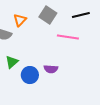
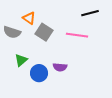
gray square: (48, 15) -> (44, 32), moved
orange triangle: (20, 20) -> (29, 18), turned -40

